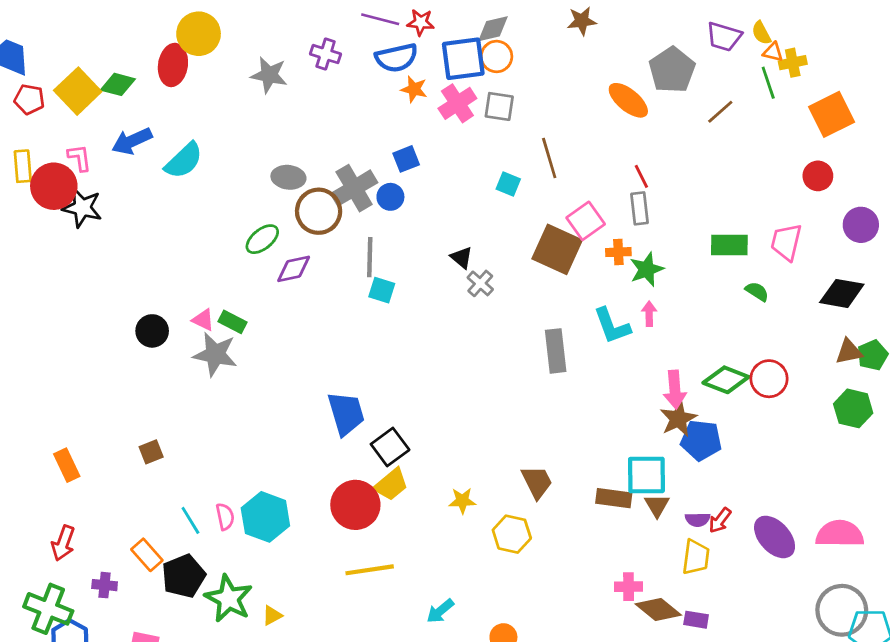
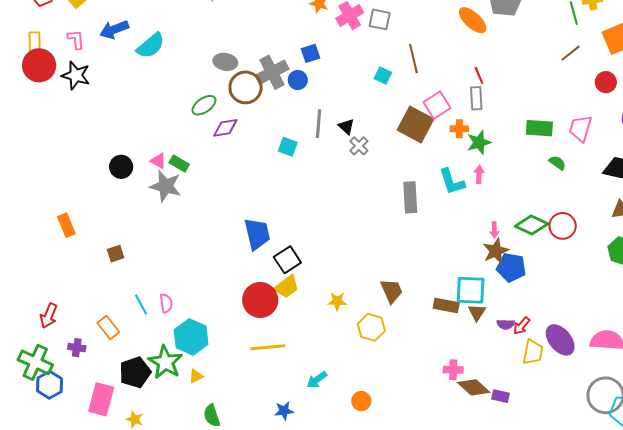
brown line: (720, 112) -> (571, 53), moved
red circle: (54, 186) -> (39, 65), moved
gray line: (370, 257) -> (318, 124), moved
pink arrow: (675, 390) -> (494, 230), size x0.6
orange rectangle: (67, 465) -> (66, 225), moved
cyan hexagon: (265, 517) -> (191, 337), moved
yellow trapezoid: (696, 557) -> (533, 352), moved
black pentagon: (184, 576) -> (135, 372), moved

